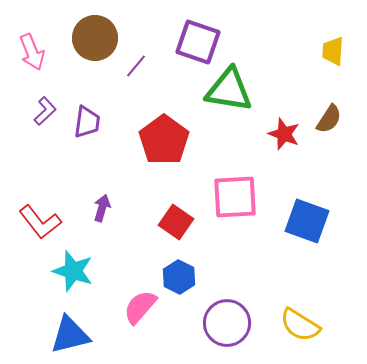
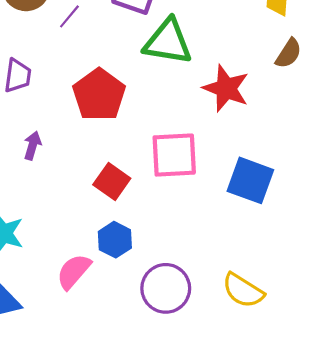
brown semicircle: (329, 119) -> (288, 53), moved
red star: (284, 134) -> (226, 88), size x1.4
purple arrow: (102, 208) -> (32, 146), moved

